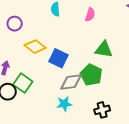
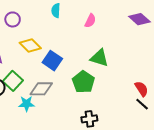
gray diamond: (71, 82) -> (41, 89), moved
cyan star: (64, 104) -> (26, 104), moved

